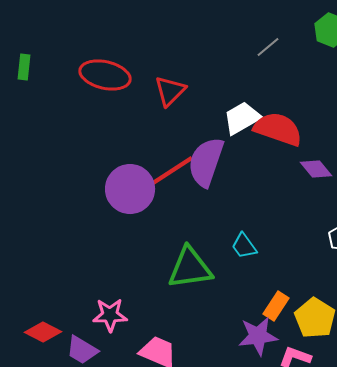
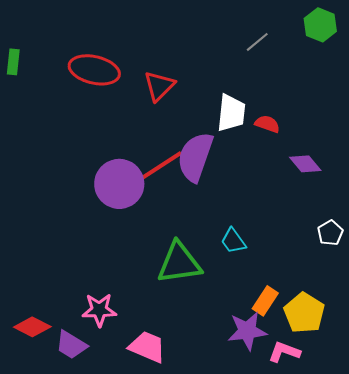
white trapezoid: (242, 118) -> (231, 113), turned 126
red semicircle: (278, 129) -> (267, 124), size x0.5

